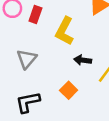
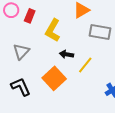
orange square: (69, 90) -> (54, 78), size x1.6
black L-shape: (28, 102) -> (21, 87), turned 75

